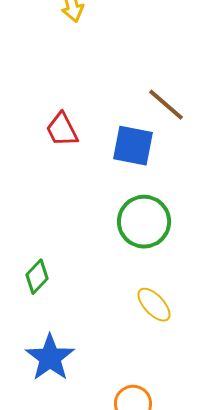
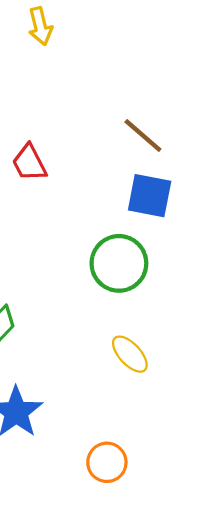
blue square: (133, 146) -> (150, 196), moved

